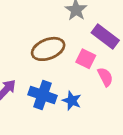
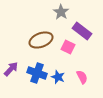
pink semicircle: (105, 77) -> (82, 77), moved

